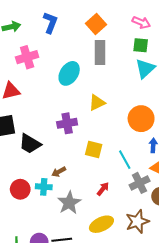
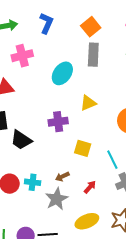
brown arrow: (59, 172) -> (62, 177), moved

